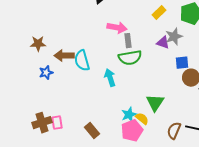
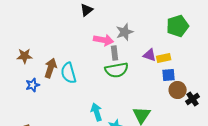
yellow rectangle: (159, 13) -> (164, 58), moved, turned 32
gray star: (174, 37) -> (125, 32), moved
brown arrow: (64, 56) -> (51, 68), turned 108
cyan arrow: (110, 78) -> (97, 112), moved

